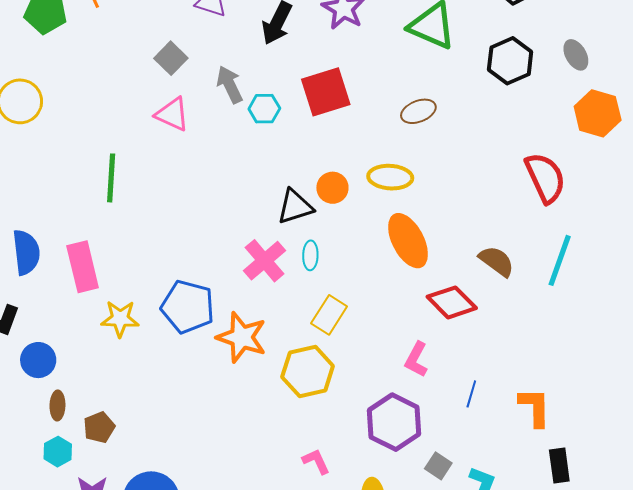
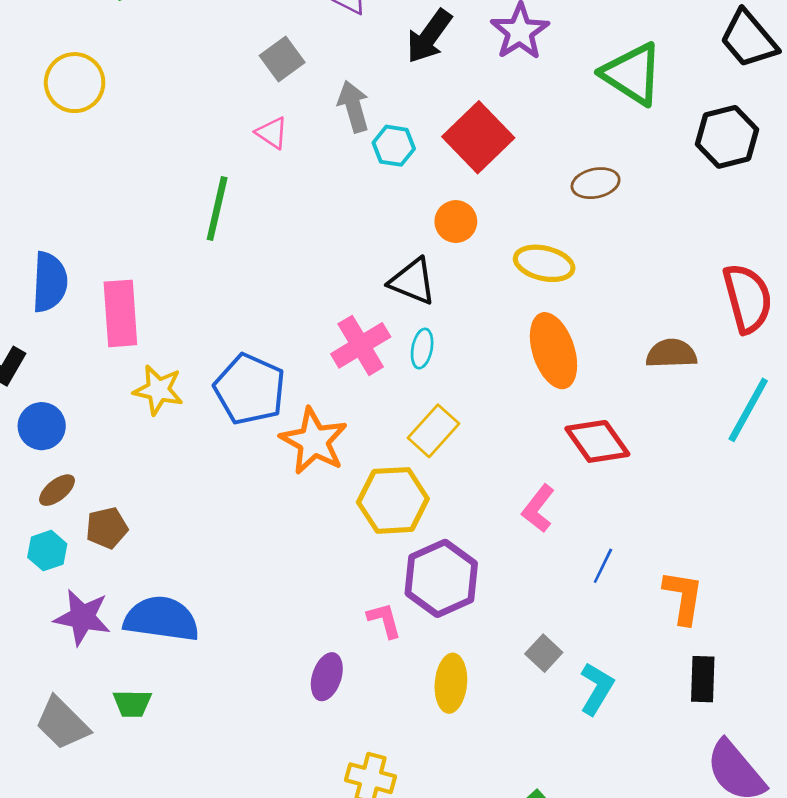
red square: (326, 92) -> (478, 137), turned -36
pink triangle: (172, 114) -> (272, 133), size x0.7
green line: (111, 178) -> (217, 209), moved
orange circle: (332, 188) -> (456, 222), moved
black triangle: (295, 207) -> (413, 281), turned 30
brown semicircle: (497, 261) -> (671, 354), moved, turned -48
brown ellipse: (57, 405) -> (57, 490), turned 40
purple hexagon: (394, 422) -> (441, 578), moved

